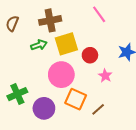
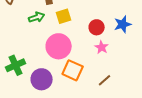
yellow square: (66, 44) -> (64, 16), size x0.7
red circle: (90, 55) -> (97, 27), moved
brown line: (98, 109) -> (105, 80), moved

